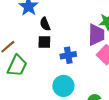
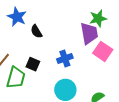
black square: (44, 42) -> (33, 64), moved, turned 32

